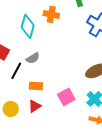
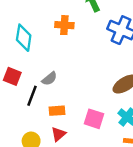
cyan diamond: (28, 26) -> (24, 38), moved
pink square: (66, 97) -> (94, 119), turned -36

